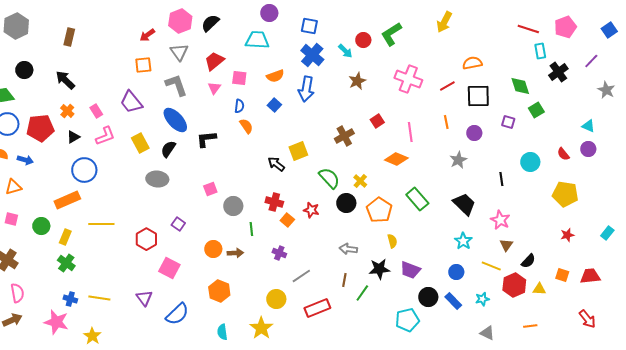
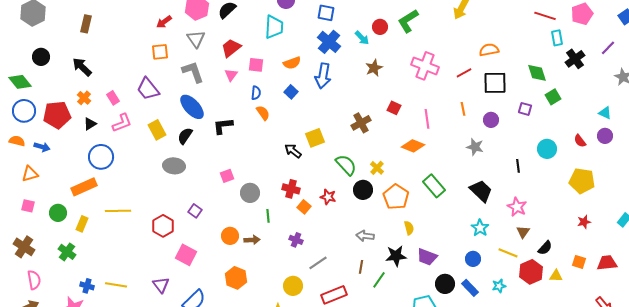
cyan trapezoid: (257, 40) -> (274, 27), turned 90
red square: (377, 121) -> (394, 108), turned -32
gray star: (458, 160) -> (475, 147), turned -30
green cross: (66, 263) -> (67, 252), moved

